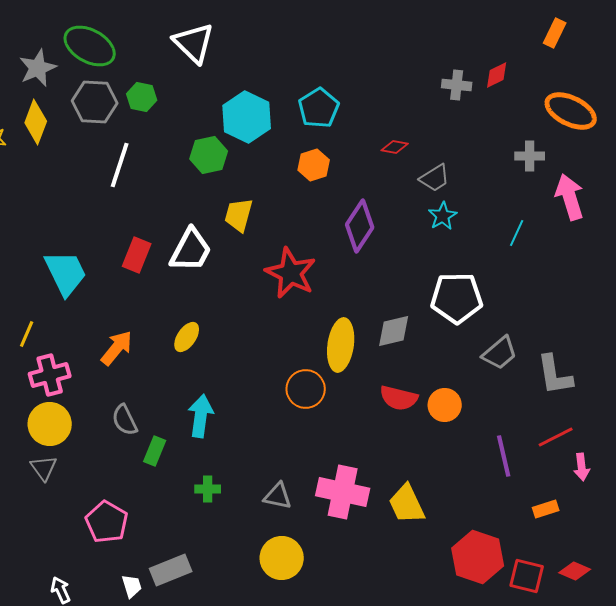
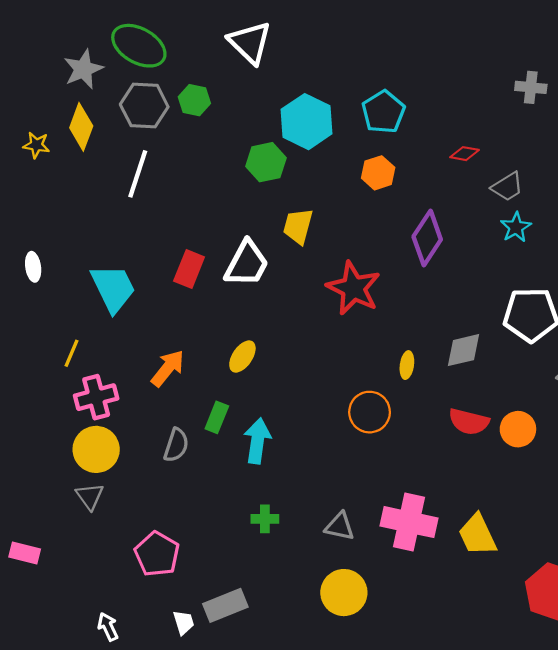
white line: (120, 165) -> (138, 174), moved
yellow ellipse: (341, 345) -> (407, 365), size x0.5
gray semicircle: (125, 420) -> (176, 445), turned -136
green rectangle: (155, 451) -> (217, 417), moved

